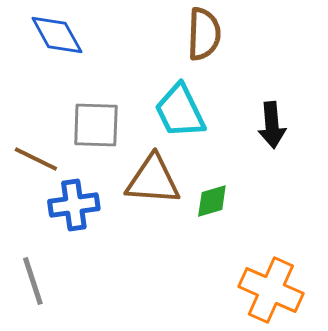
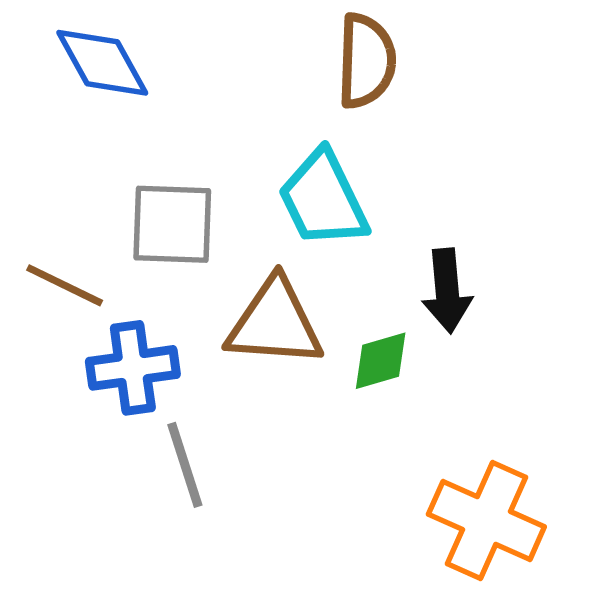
black arrow: (272, 125) -> (447, 291), moved
gray line: (33, 281) -> (185, 465), moved

